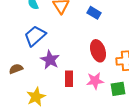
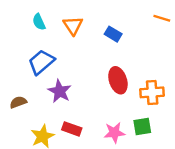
red rectangle: (69, 79) -> (72, 129), moved, turned -70
pink star: (95, 81) -> (114, 133), moved

